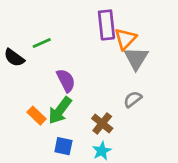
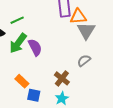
orange triangle: (125, 39) -> (78, 17), turned 42
green arrow: (60, 110) -> (18, 43), moved
orange rectangle: (37, 116) -> (22, 81), moved

